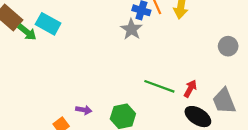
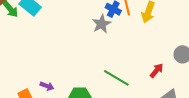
red arrow: (190, 89) -> (157, 71), moved

